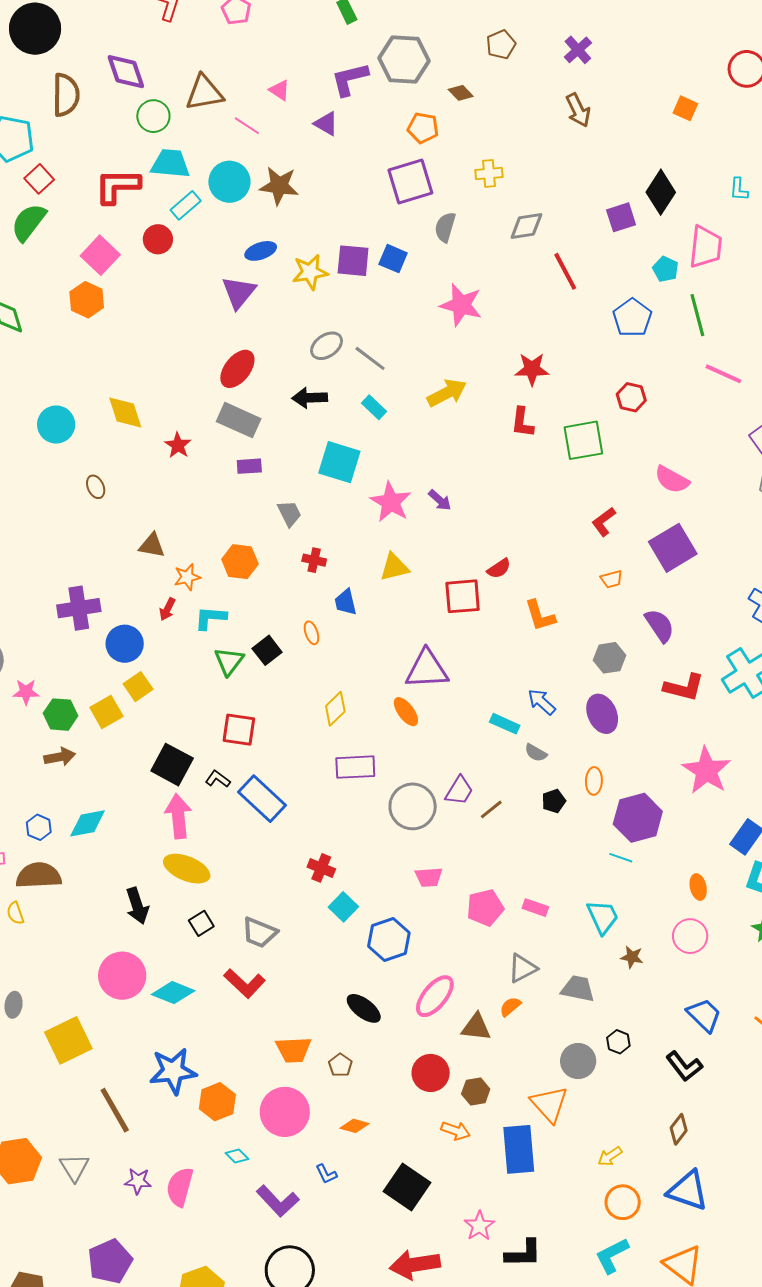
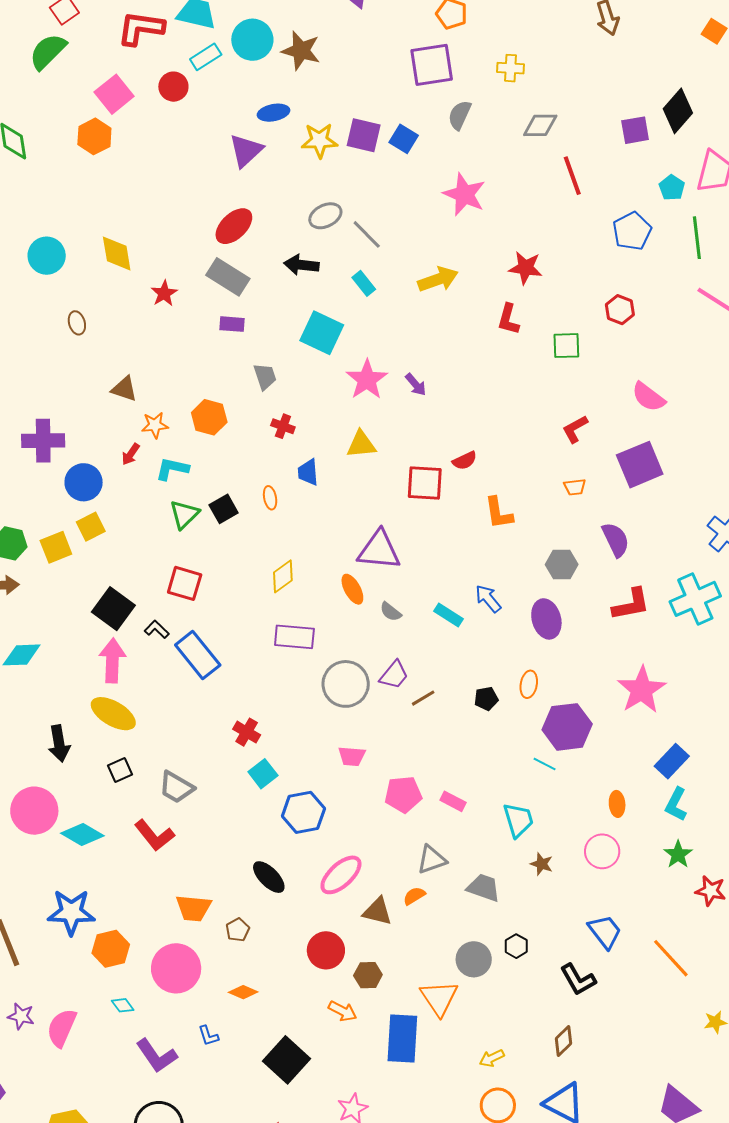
green square: (583, 440) -> (566, 346), size x0.7
red L-shape: (684, 687) -> (631, 604), turned -33
gray semicircle: (536, 753) -> (391, 612), moved

